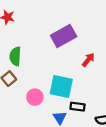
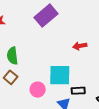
purple rectangle: (64, 36) -> (46, 16), moved
red arrow: (88, 60) -> (80, 46), turned -128

